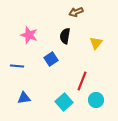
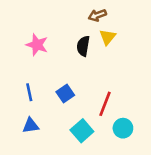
yellow triangle: (96, 43) -> (108, 37), moved
blue square: (51, 59) -> (65, 94), moved
blue line: (17, 66) -> (29, 92), moved, turned 72

